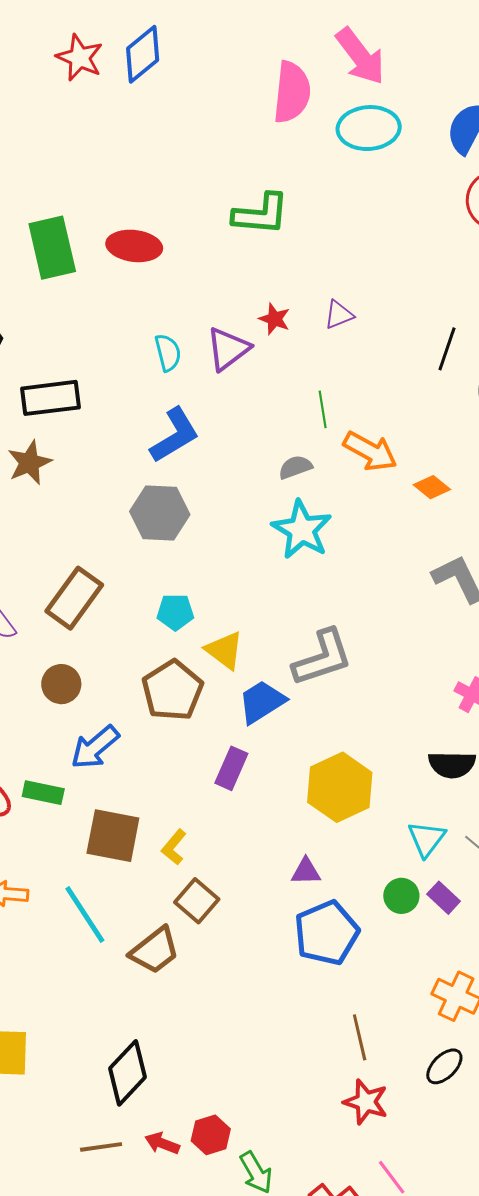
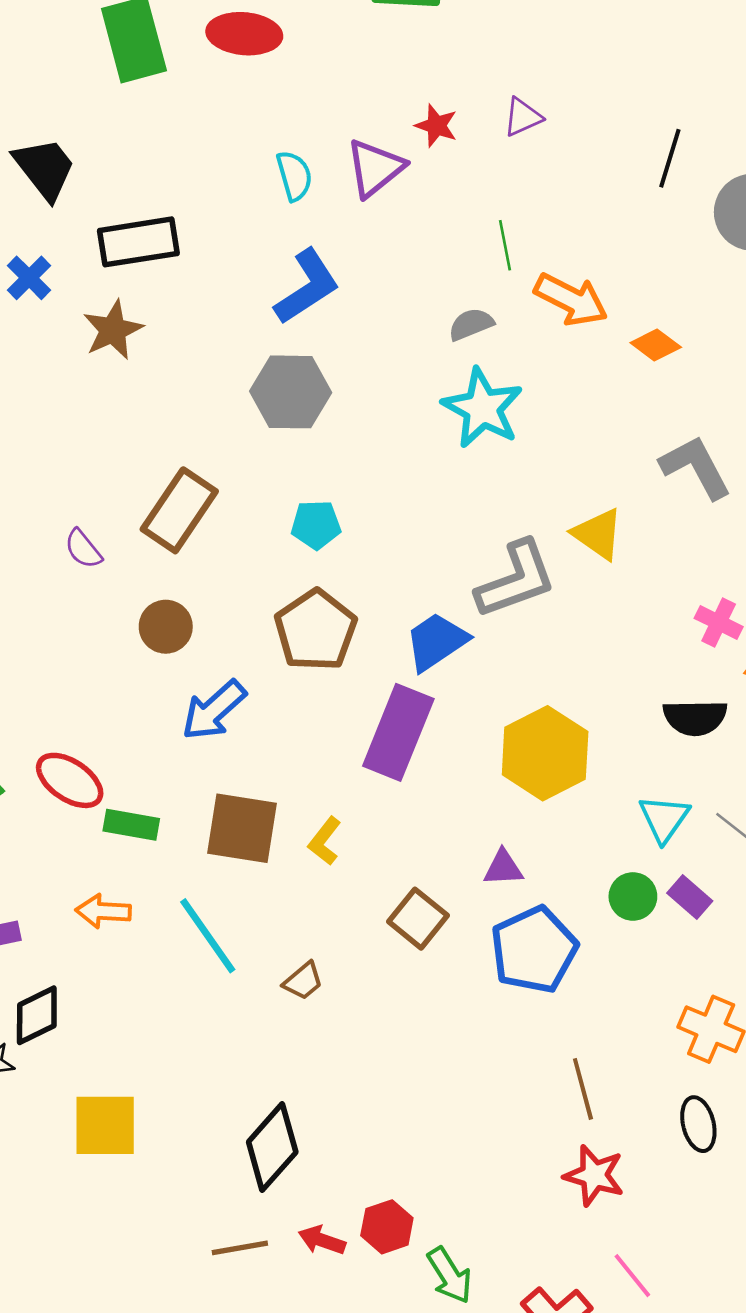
yellow triangle: (225, 650) -> (598, 534), moved
purple rectangle: (231, 768) -> (398, 732), size x1.6
green rectangle: (43, 793) -> (131, 825), moved
brown square: (197, 901) -> (418, 919), moved
brown trapezoid: (155, 950) -> (303, 981), size x0.6
black ellipse: (444, 1066) -> (698, 1124), turned -57

